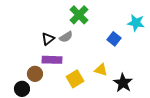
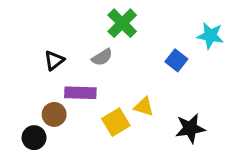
black triangle: (48, 39) -> (54, 60), moved
yellow triangle: (101, 70) -> (144, 107), moved
black star: (123, 83) -> (190, 128), turned 30

